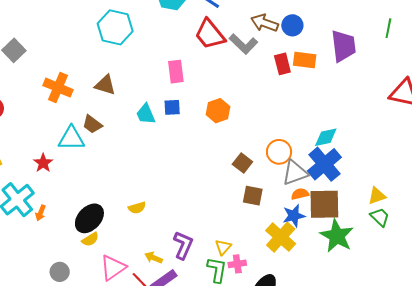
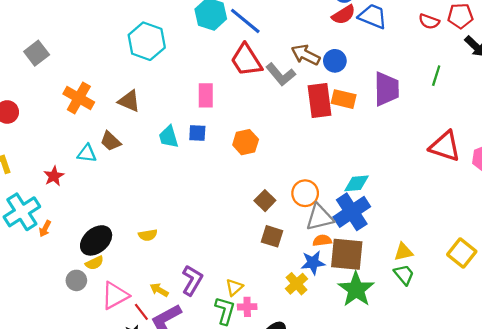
red rectangle: (282, 64) -> (320, 100), size x1.5
cyan triangle: (71, 138) -> (87, 153), size x0.7
yellow cross: (281, 237) -> (296, 284), size x0.7
gray circle: (60, 272) -> (76, 280), moved

